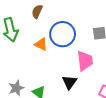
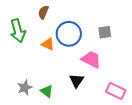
pink trapezoid: (85, 61) -> (91, 59), turned -55

